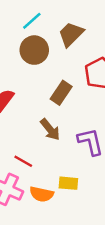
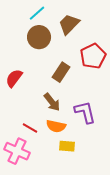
orange semicircle: (42, 194) -> (56, 126), moved

